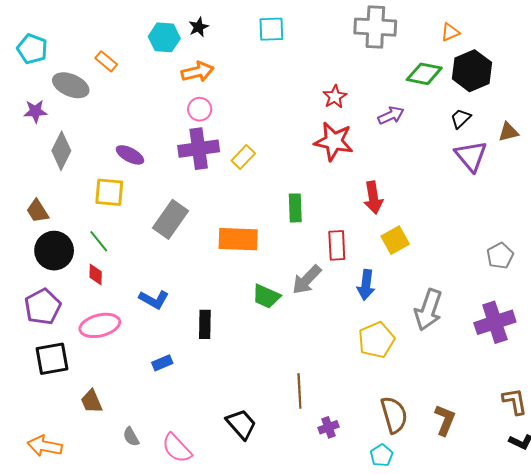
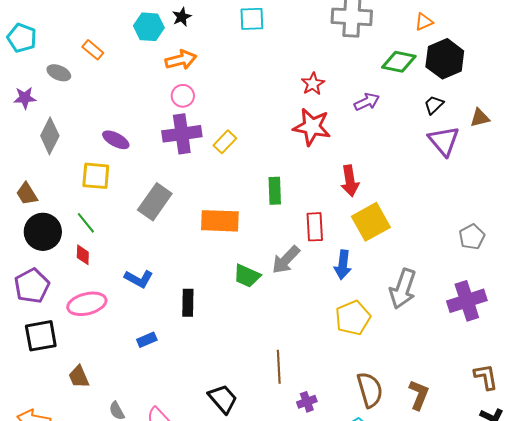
gray ellipse: (71, 85) -> (59, 73), size x0.7
yellow square: (395, 240) -> (371, 222), size x1.4

